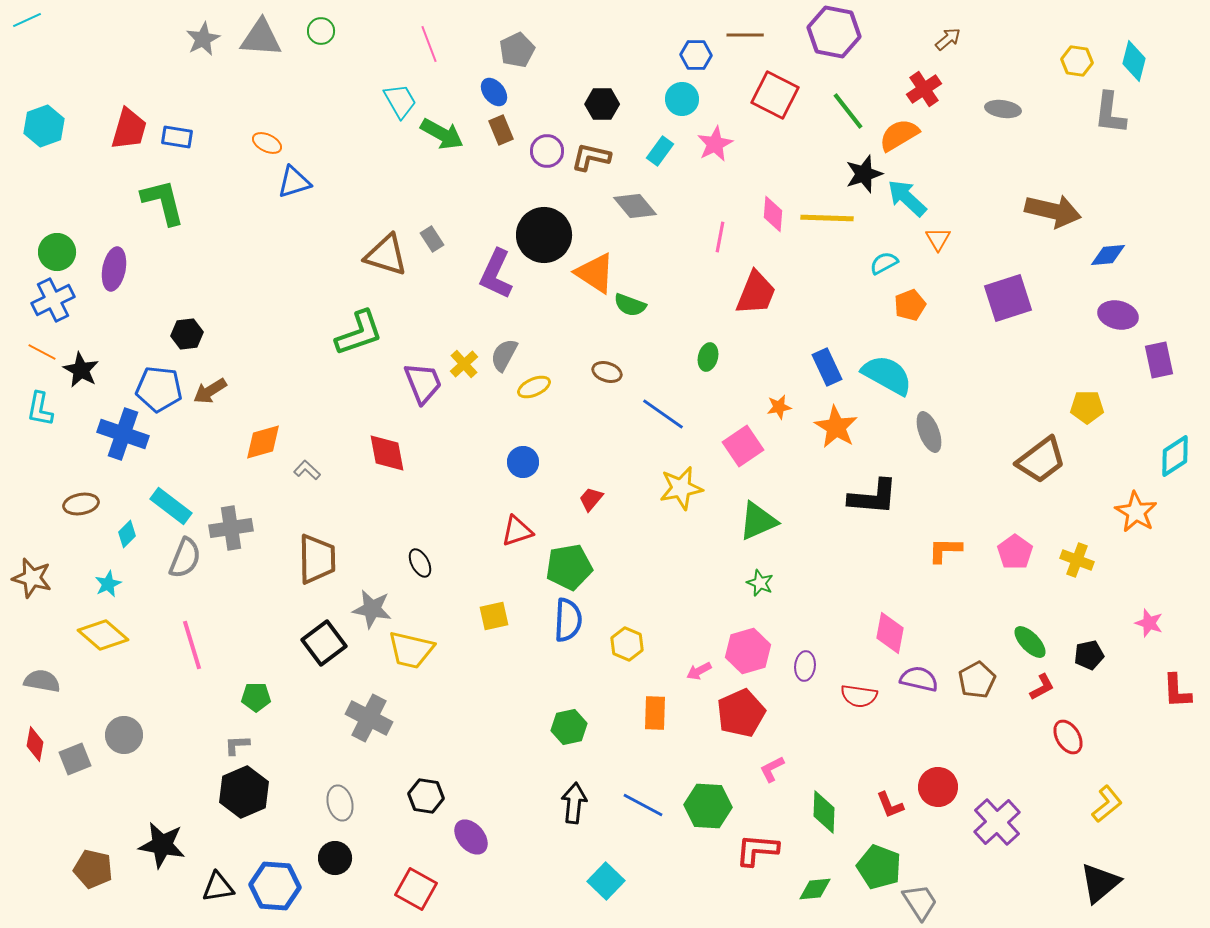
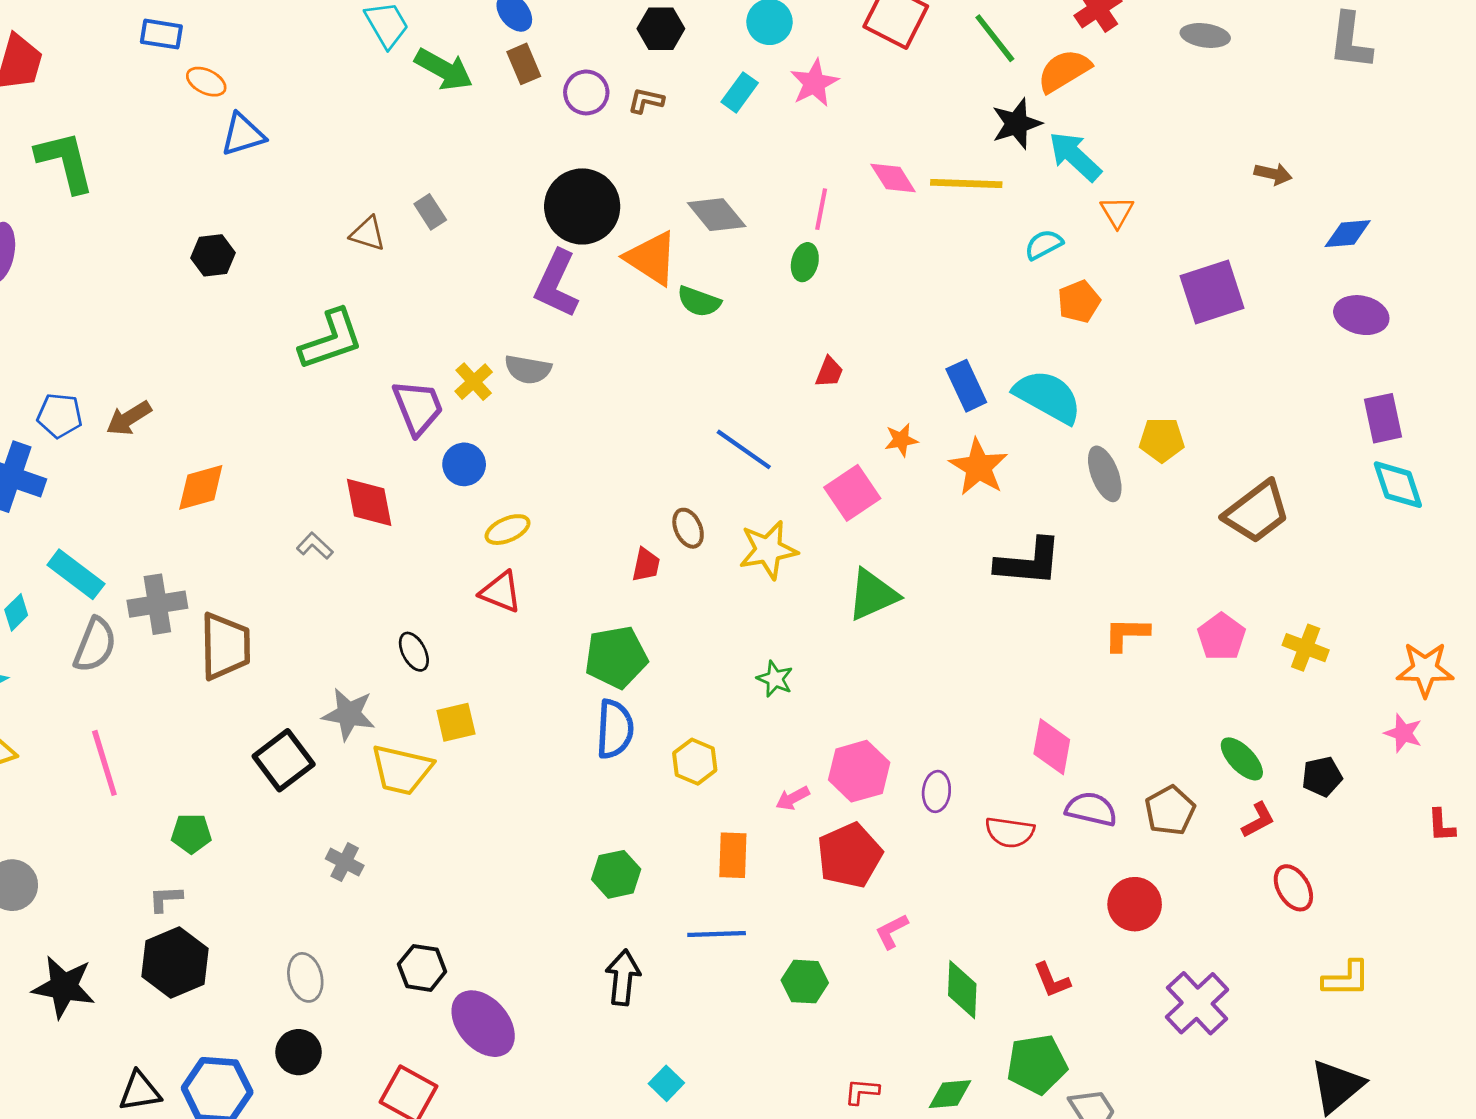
blue rectangle: (177, 137) -> (161, 34), moved
brown L-shape: (591, 157) -> (646, 101), size x0.7
gray diamond: (635, 206) -> (717, 215), moved
brown arrow: (1053, 211) -> (1273, 174), size x0.5
pink diamond: (773, 214) -> (893, 178), turned -36
brown triangle: (386, 255) -> (368, 234), size x0.6
purple L-shape: (496, 274) -> (556, 284), moved
red trapezoid: (756, 293) -> (829, 372), moved, size x0.5
black hexagon: (187, 334) -> (213, 255), moved
gray semicircle: (504, 355) -> (528, 369), turned -108
green ellipse: (708, 357) -> (805, 262), moved
purple rectangle: (1159, 360) -> (1383, 418), moved
brown ellipse: (607, 372) -> (688, 528), moved, turned 48
yellow ellipse: (534, 387) -> (508, 530), moved
blue pentagon: (159, 389) -> (60, 416), size x0.7
yellow pentagon: (1087, 407) -> (1162, 440), moved
cyan diamond: (1175, 456) -> (1398, 485), moved, turned -75
blue circle: (523, 462) -> (464, 464), moved
gray L-shape: (307, 470) -> (315, 546), moved
red trapezoid: (591, 499) -> (646, 565), turned 152
orange star: (1136, 512) -> (1425, 669), moved, turned -30
red triangle: (517, 531) -> (501, 592), moved, turned 40
brown trapezoid: (317, 559) -> (225, 646), moved
green star: (760, 583) -> (775, 679), moved
yellow square: (494, 616) -> (456, 722), moved
red L-shape: (1177, 691) -> (1441, 825), size x0.7
gray cross: (369, 718) -> (345, 862), size x0.6
red circle: (938, 787) -> (1135, 904), moved
yellow L-shape: (1107, 804) -> (1346, 979), turned 39
blue line: (643, 805) -> (717, 934), moved, turned -30
green hexagon: (708, 806) -> (805, 982), size x0.7
purple ellipse: (471, 837) -> (483, 1024), size x1.4
black star: (162, 845) -> (64, 987), moved
red L-shape: (757, 850) -> (862, 1091), moved, size x0.6
green pentagon: (879, 867) -> (1037, 1064), turned -30
cyan square: (606, 881) -> (666, 1083), size x0.7

